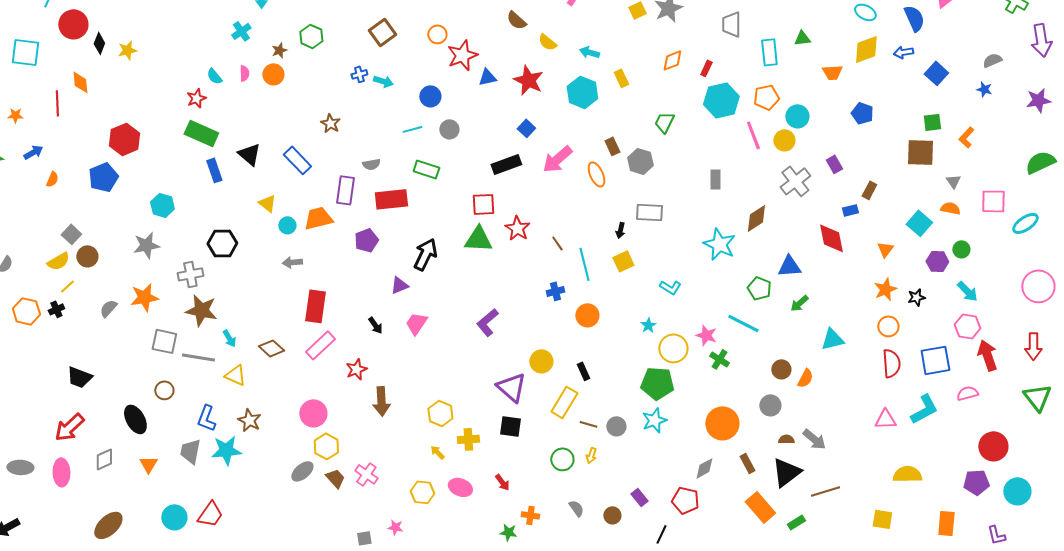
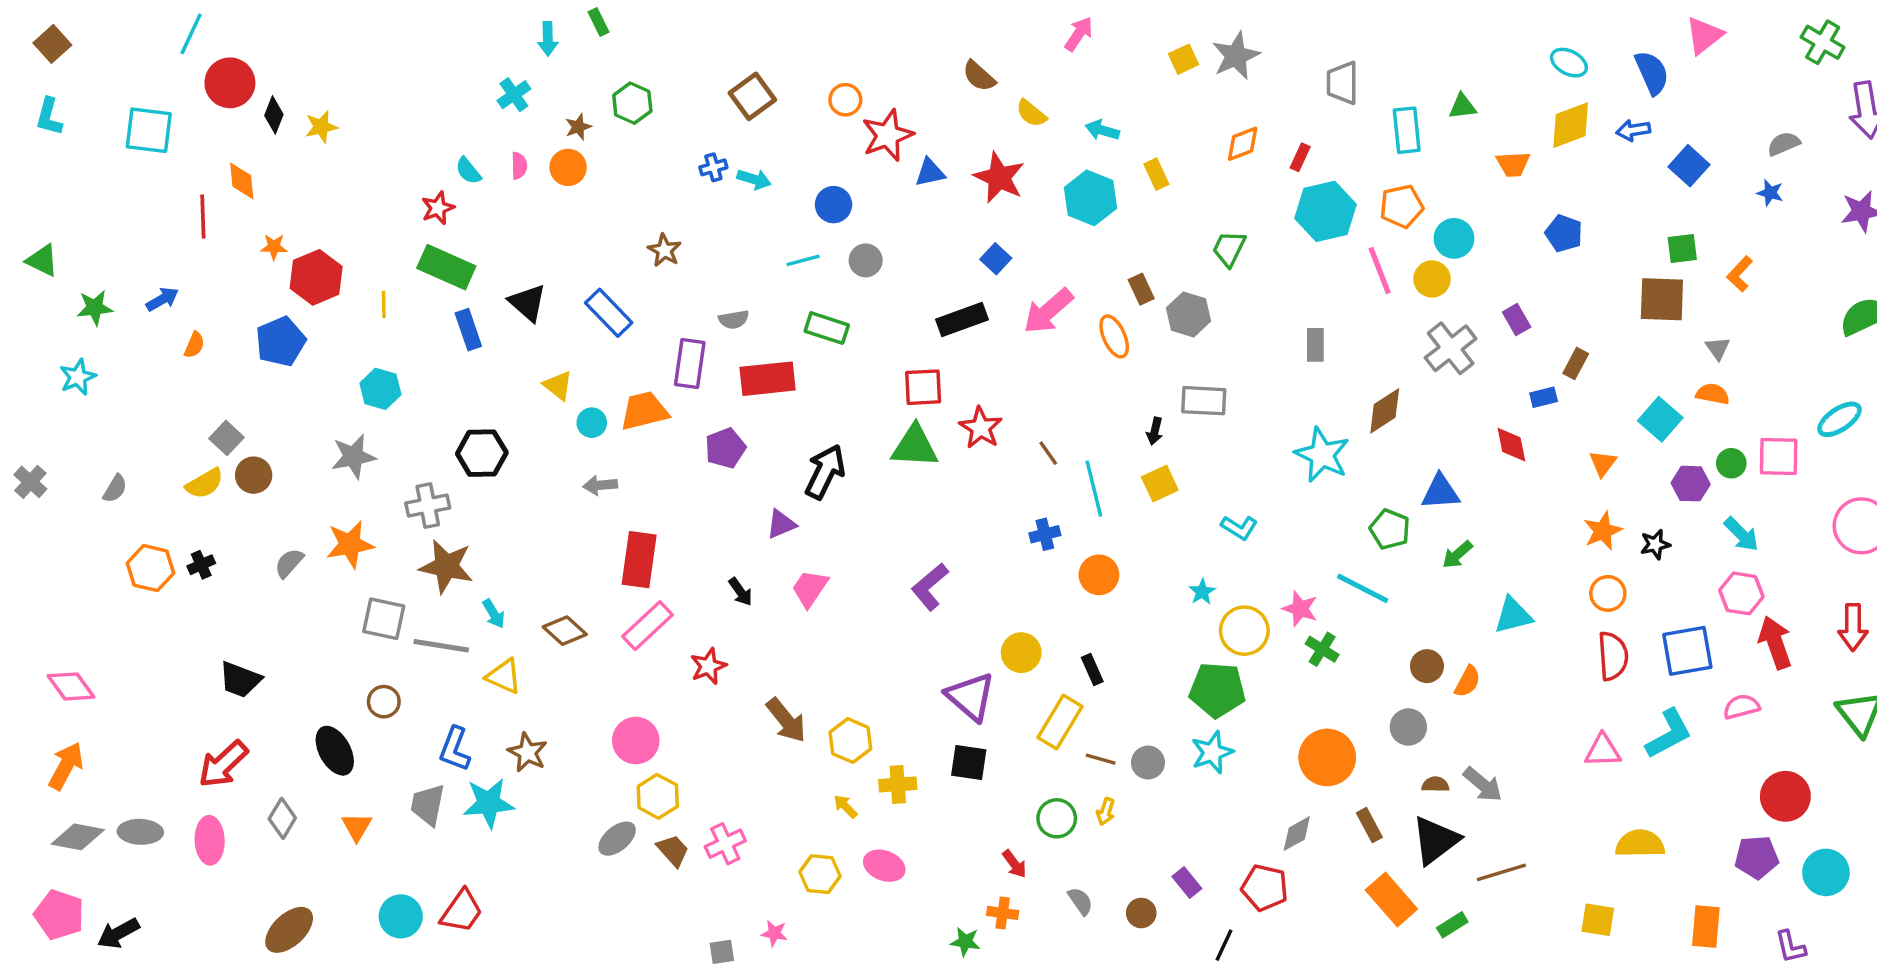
orange star: (15, 115) -> (274, 247), moved
pink square: (993, 201) -> (1779, 456), moved
red diamond: (831, 238) -> (1511, 445), size x0.7
yellow line: (67, 286) -> (384, 304), moved, turned -49
brown arrow: (381, 401) -> (786, 720), moved, turned -36
gray diamond: (104, 459) -> (282, 818), turned -35
pink cross: (366, 474) -> (725, 844), turned 30
red arrow: (502, 482) -> (1014, 864), moved

